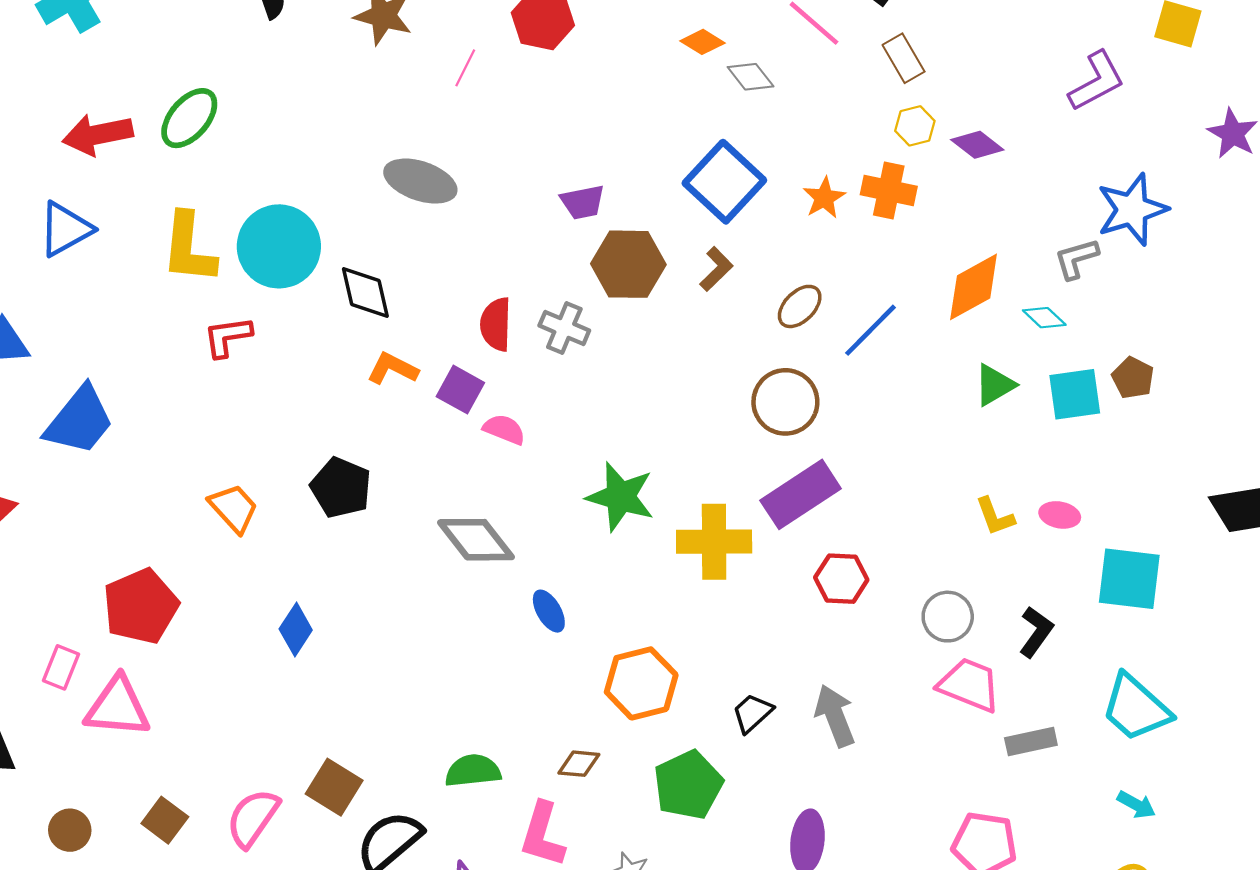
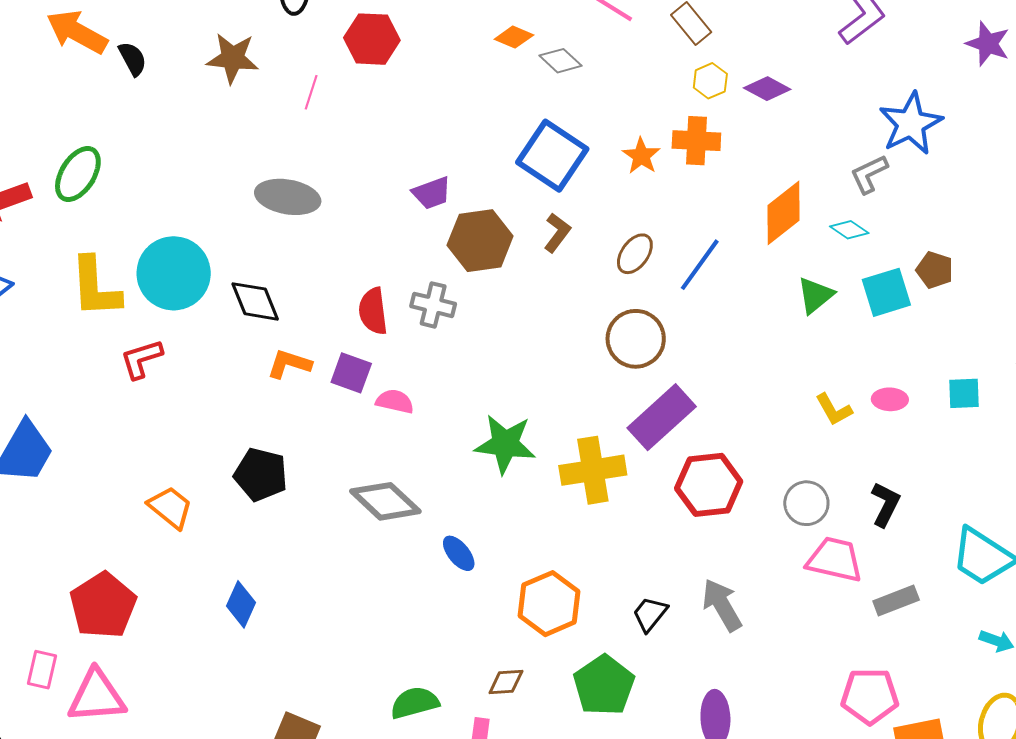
red hexagon: (841, 579) -> (709, 485), size x1.4
cyan square: (1129, 579) -> (964, 393), moved, size x0.6

